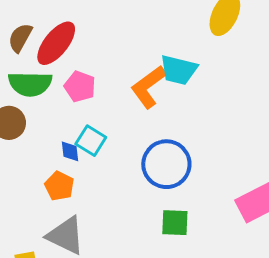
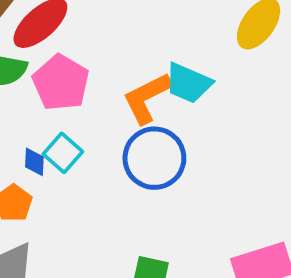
pink pentagon: (80, 87) -> (61, 83), size x1.4
blue circle: (166, 164) -> (154, 158), moved

